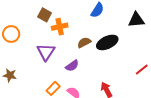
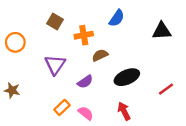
orange cross: (60, 27) -> (84, 35), moved
black ellipse: (107, 42) -> (127, 77), moved

